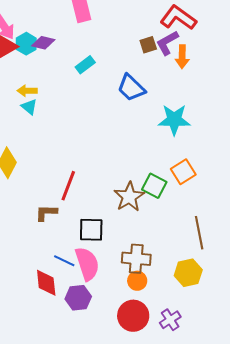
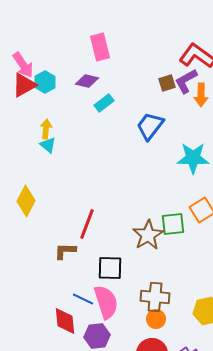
purple diamond: (43, 43) -> (87, 81), moved
blue trapezoid: (131, 88) -> (150, 126), turned 84
yellow arrow: (27, 91) -> (46, 129), turned 96
green square: (154, 186) -> (173, 224), turned -35

